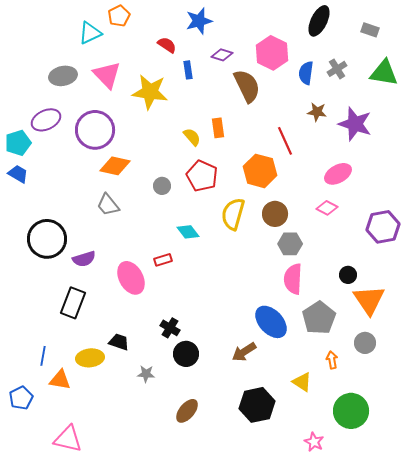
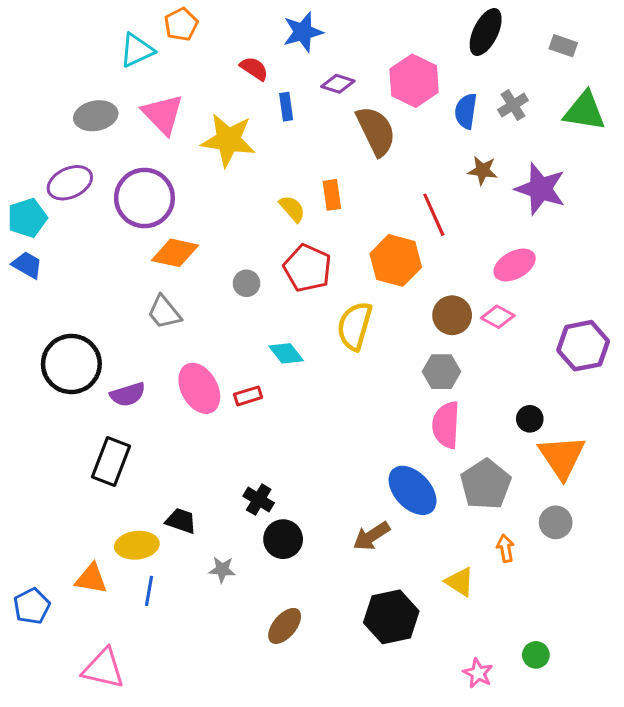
brown circle: (275, 214) -> (452, 315), moved
pink ellipse: (131, 278) -> (199, 388), moved
blue line: (43, 356) -> (149, 591), moved
green circle: (351, 411) -> (536, 655), moved, size x0.5

